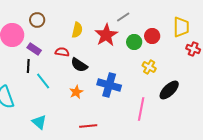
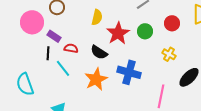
red star: (106, 35) -> (118, 33), moved
green circle: (134, 42) -> (145, 31), moved
red semicircle: (62, 52) -> (71, 48), moved
orange star: (76, 92) -> (96, 79), size x1.6

